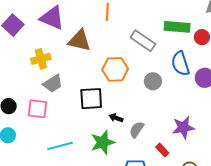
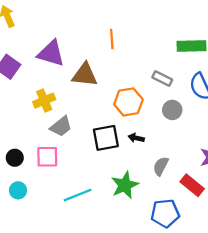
gray rectangle: (143, 41) -> (162, 78), moved, size x0.7
black arrow: (116, 118) -> (136, 138), moved
red rectangle: (162, 150) -> (192, 185), size x1.5

